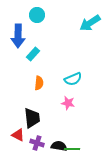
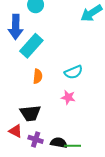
cyan rectangle: (33, 54) -> (31, 46), size x1.6
black trapezoid: (32, 118) -> (30, 113), turned 90

